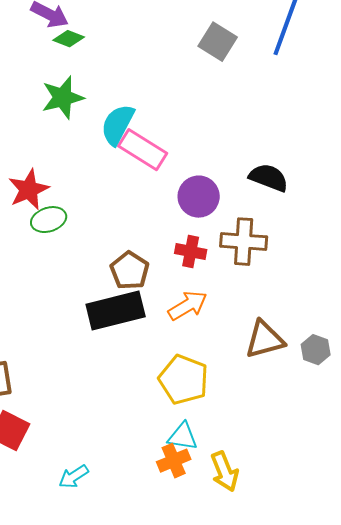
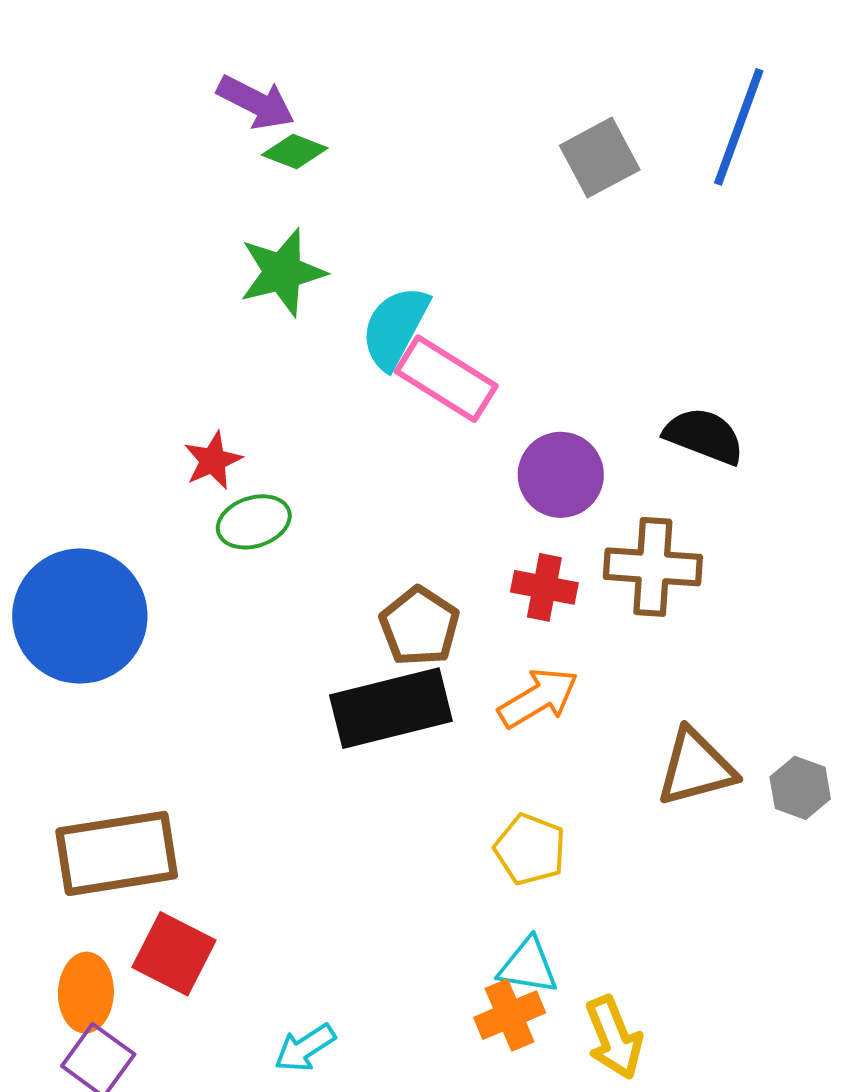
gray square: (218, 42) -> (600, 158), turned 30
red star: (29, 190) -> (213, 460), size x0.7
yellow pentagon: (184, 380) -> (530, 849), size x0.7

